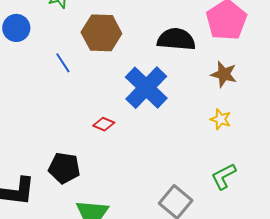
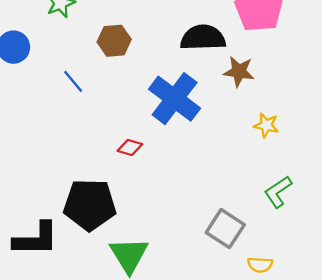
brown hexagon: (101, 33) -> (114, 41), size x0.7
brown star: (224, 74) -> (239, 72), moved
black pentagon: (64, 168) -> (90, 205), size x1.4

